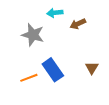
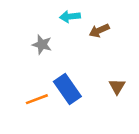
gray star: (33, 35) -> (42, 45), size x0.7

